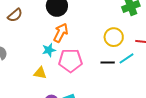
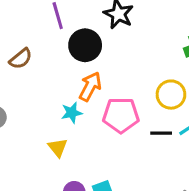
pink pentagon: (70, 61) -> (121, 115), moved
yellow triangle: (40, 73) -> (58, 147), turned 40

